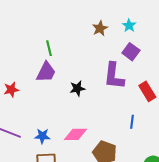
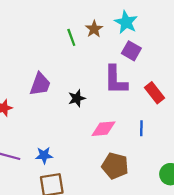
cyan star: (129, 26) -> (126, 22), size x1.5
green line: (49, 48) -> (71, 37), moved
pink diamond: (75, 134) -> (104, 129), moved

